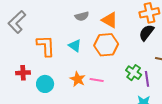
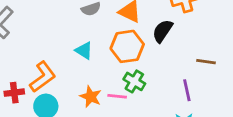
black semicircle: (147, 33) -> (163, 31), moved
orange L-shape: (46, 46) -> (43, 77), moved, turned 60
green cross: (134, 73) -> (134, 81), moved

